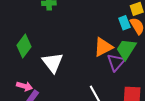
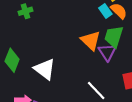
orange triangle: (103, 47) -> (91, 41), turned -35

